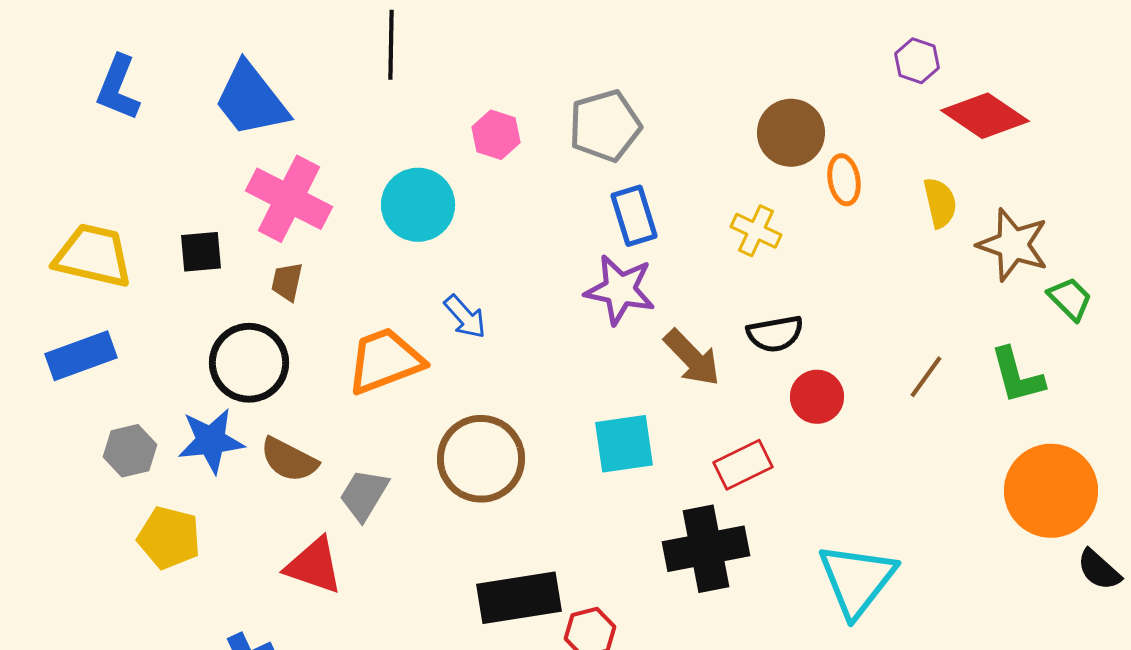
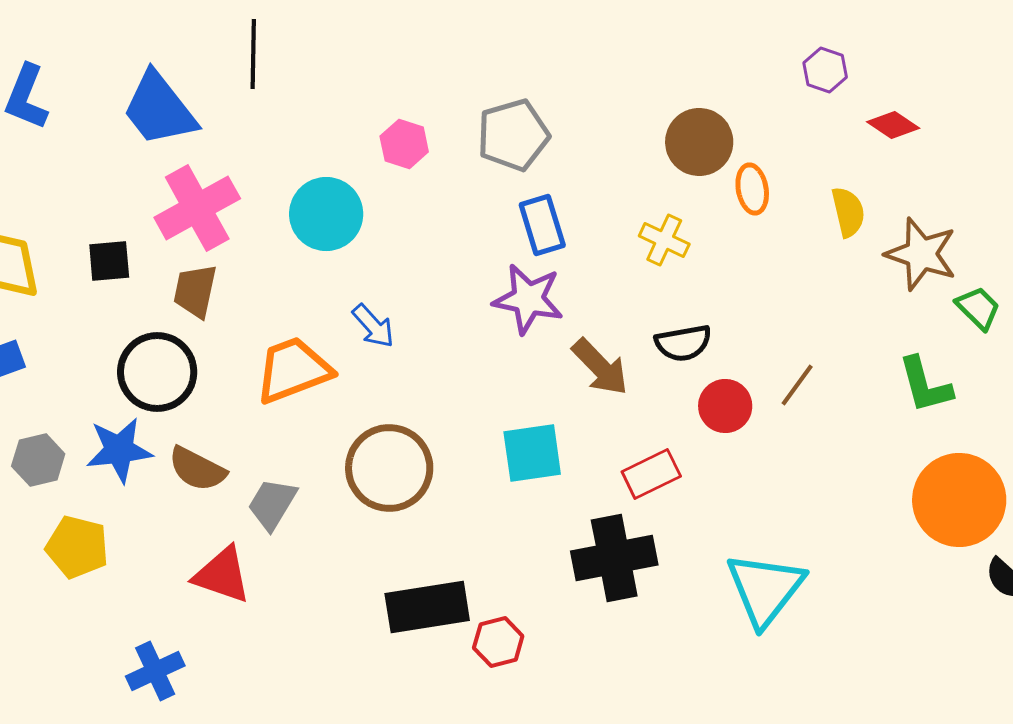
black line: (391, 45) -> (253, 54), moved
red diamond: (985, 116) -> (893, 125), size x0.6
pink cross: (289, 199) -> (197, 208), turned 34
brown trapezoid: (287, 282) -> (195, 291), size x1.4
brown line: (926, 377) -> (797, 385), moved

